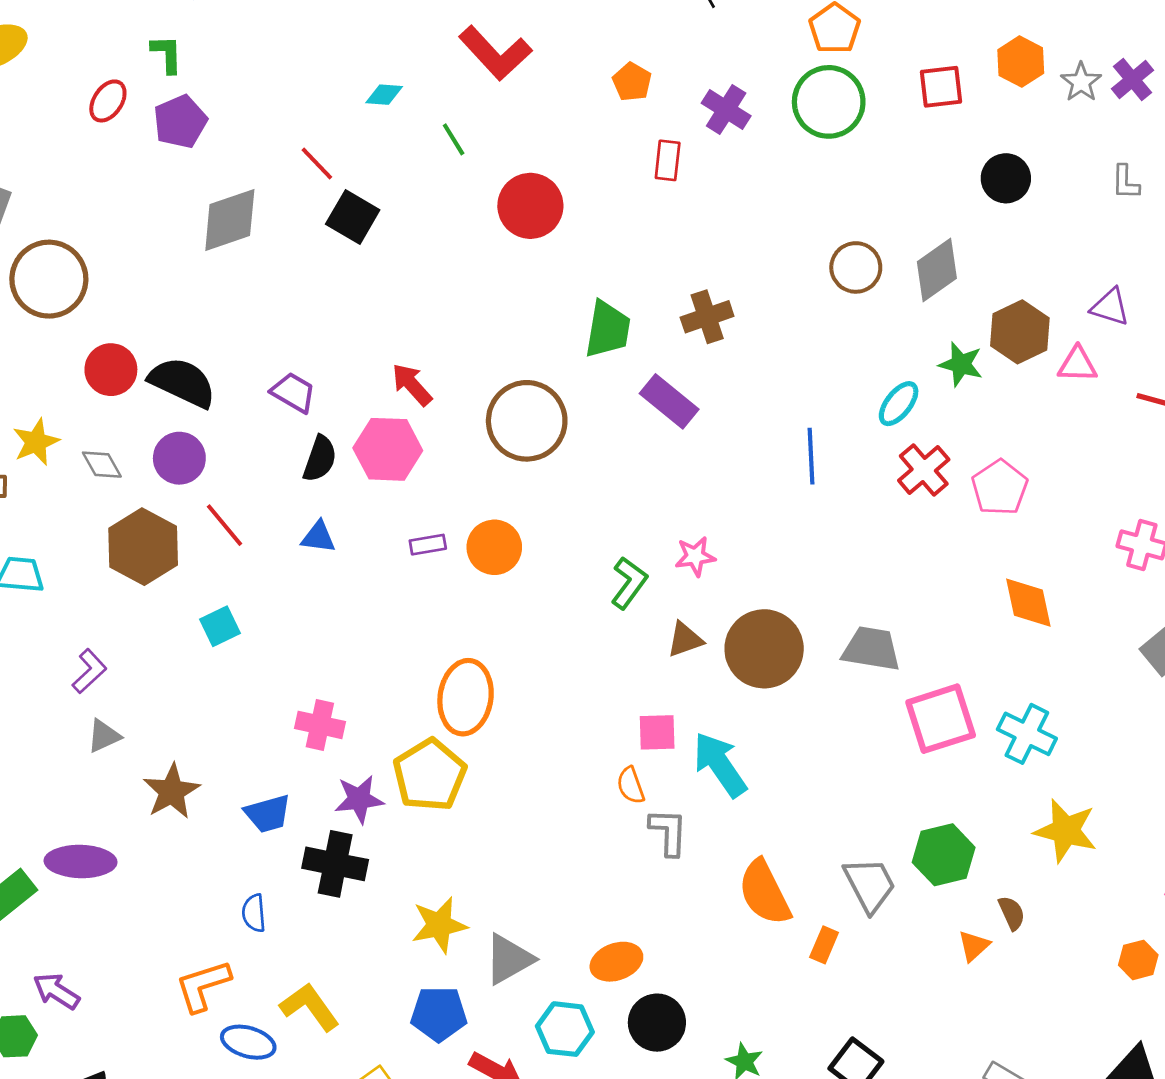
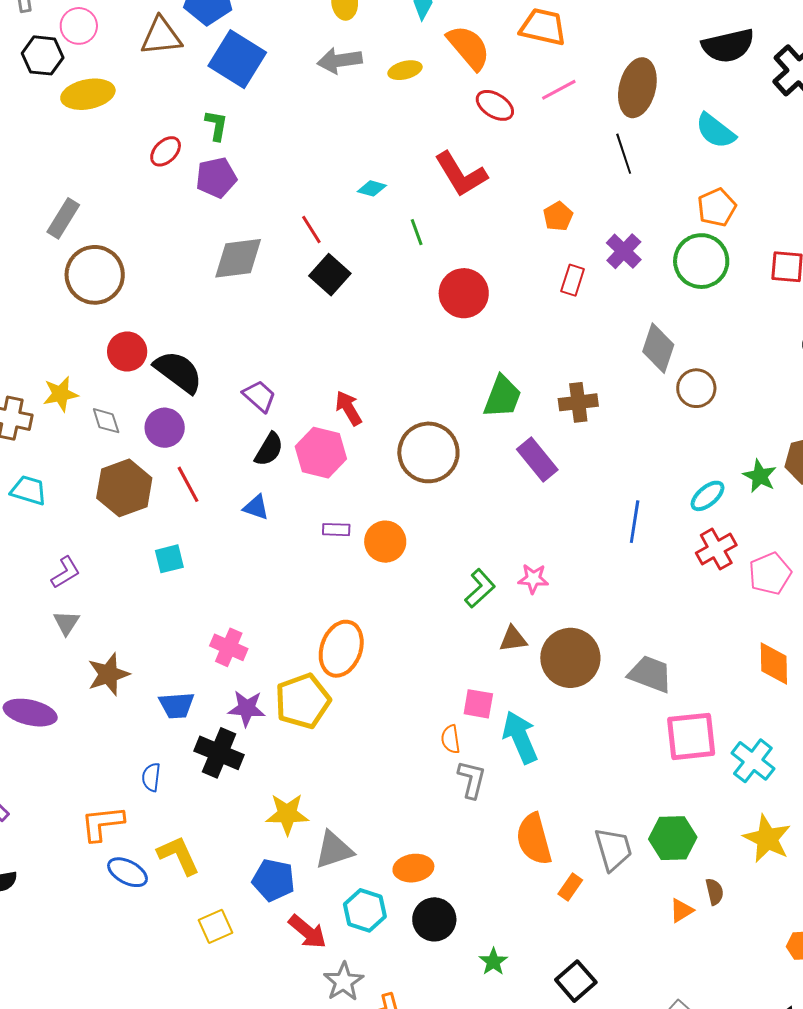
gray diamond: (937, 270) -> (658, 348), moved, turned -48
gray triangle: (104, 736) -> (66, 623), turned -44

